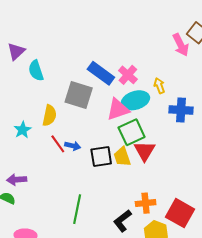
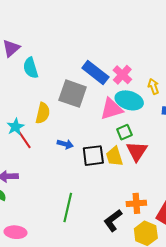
cyan ellipse: (135, 100) -> (129, 100), turned 32
green square: (132, 132) -> (124, 132), size x0.6
red line: (58, 144) -> (24, 140), moved

